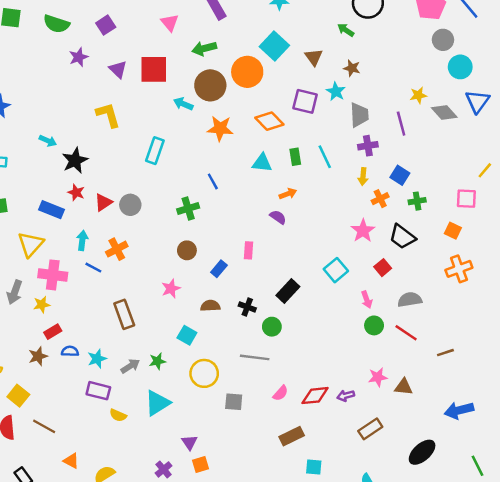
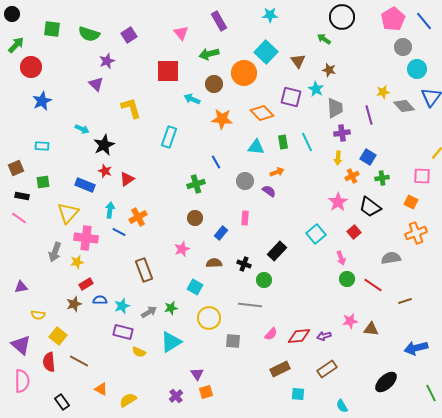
purple triangle: (118, 69) -> (96, 84), moved
brown circle: (210, 85) -> (214, 84), size x0.7
gray circle: (130, 205) -> (245, 181), moved
gray semicircle: (410, 300) -> (391, 258), moved
brown rectangle: (370, 429) -> (327, 369), moved

